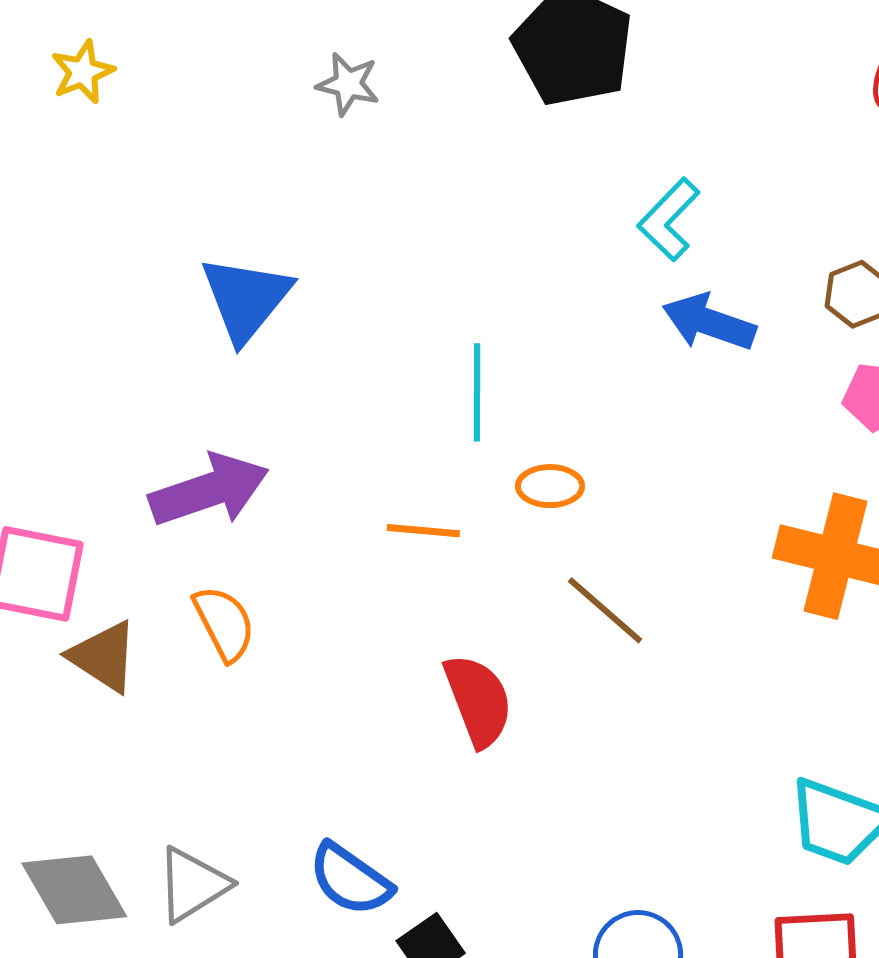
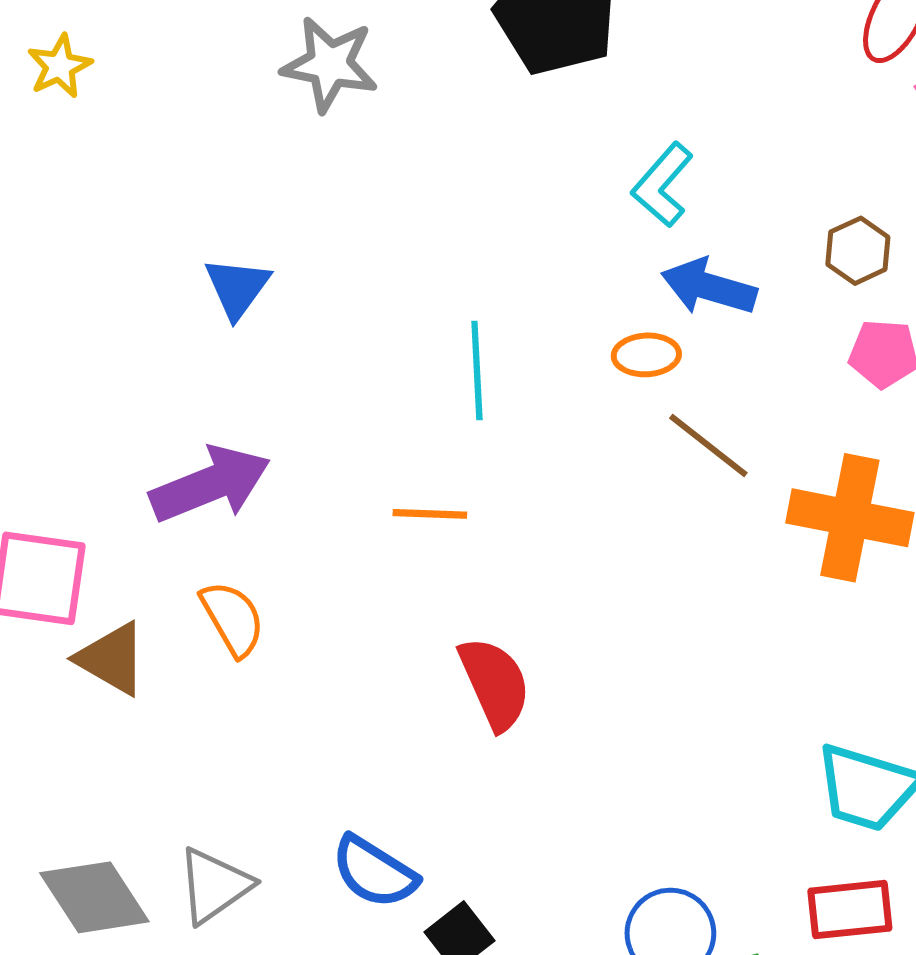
gray star: (348, 84) -> (330, 64), size x1.5
blue triangle: (246, 299) -> (237, 288), size x0.7
orange ellipse: (550, 486) -> (646, 355), moved
brown line: (605, 610) -> (708, 445), moved

